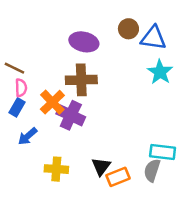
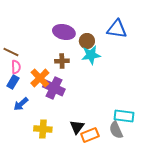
brown circle: (128, 29) -> (87, 41), moved
cyan star: (160, 72) -> (91, 55), moved, turned 30
brown cross: (81, 80) -> (62, 61), size x0.6
gray semicircle: (152, 170) -> (116, 130), turned -42

